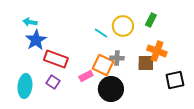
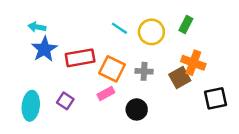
cyan line: (101, 33) -> (119, 28), moved
red rectangle: (56, 59) -> (80, 58), moved, turned -30
brown square: (146, 63) -> (180, 77), turned -30
orange square: (103, 65) -> (112, 69), moved
black circle: (111, 89) -> (137, 109), size x0.7

